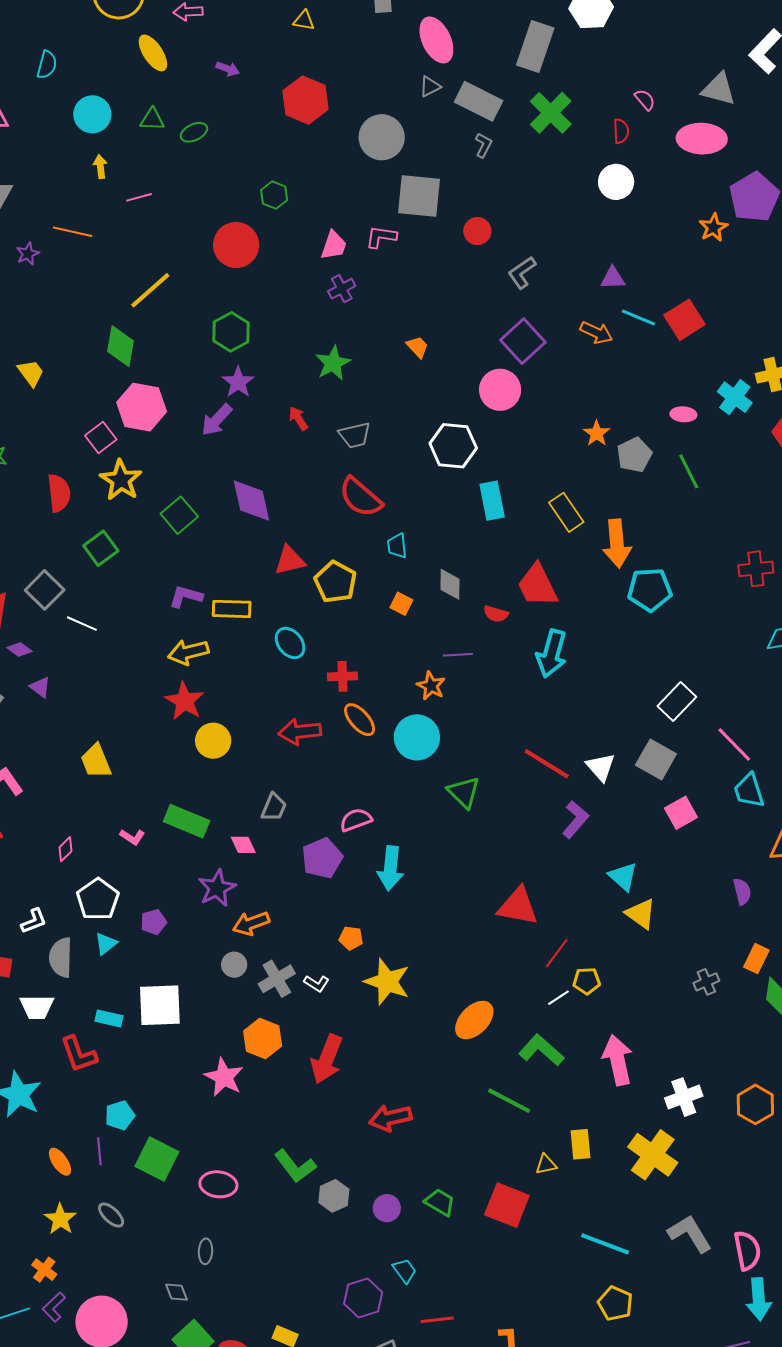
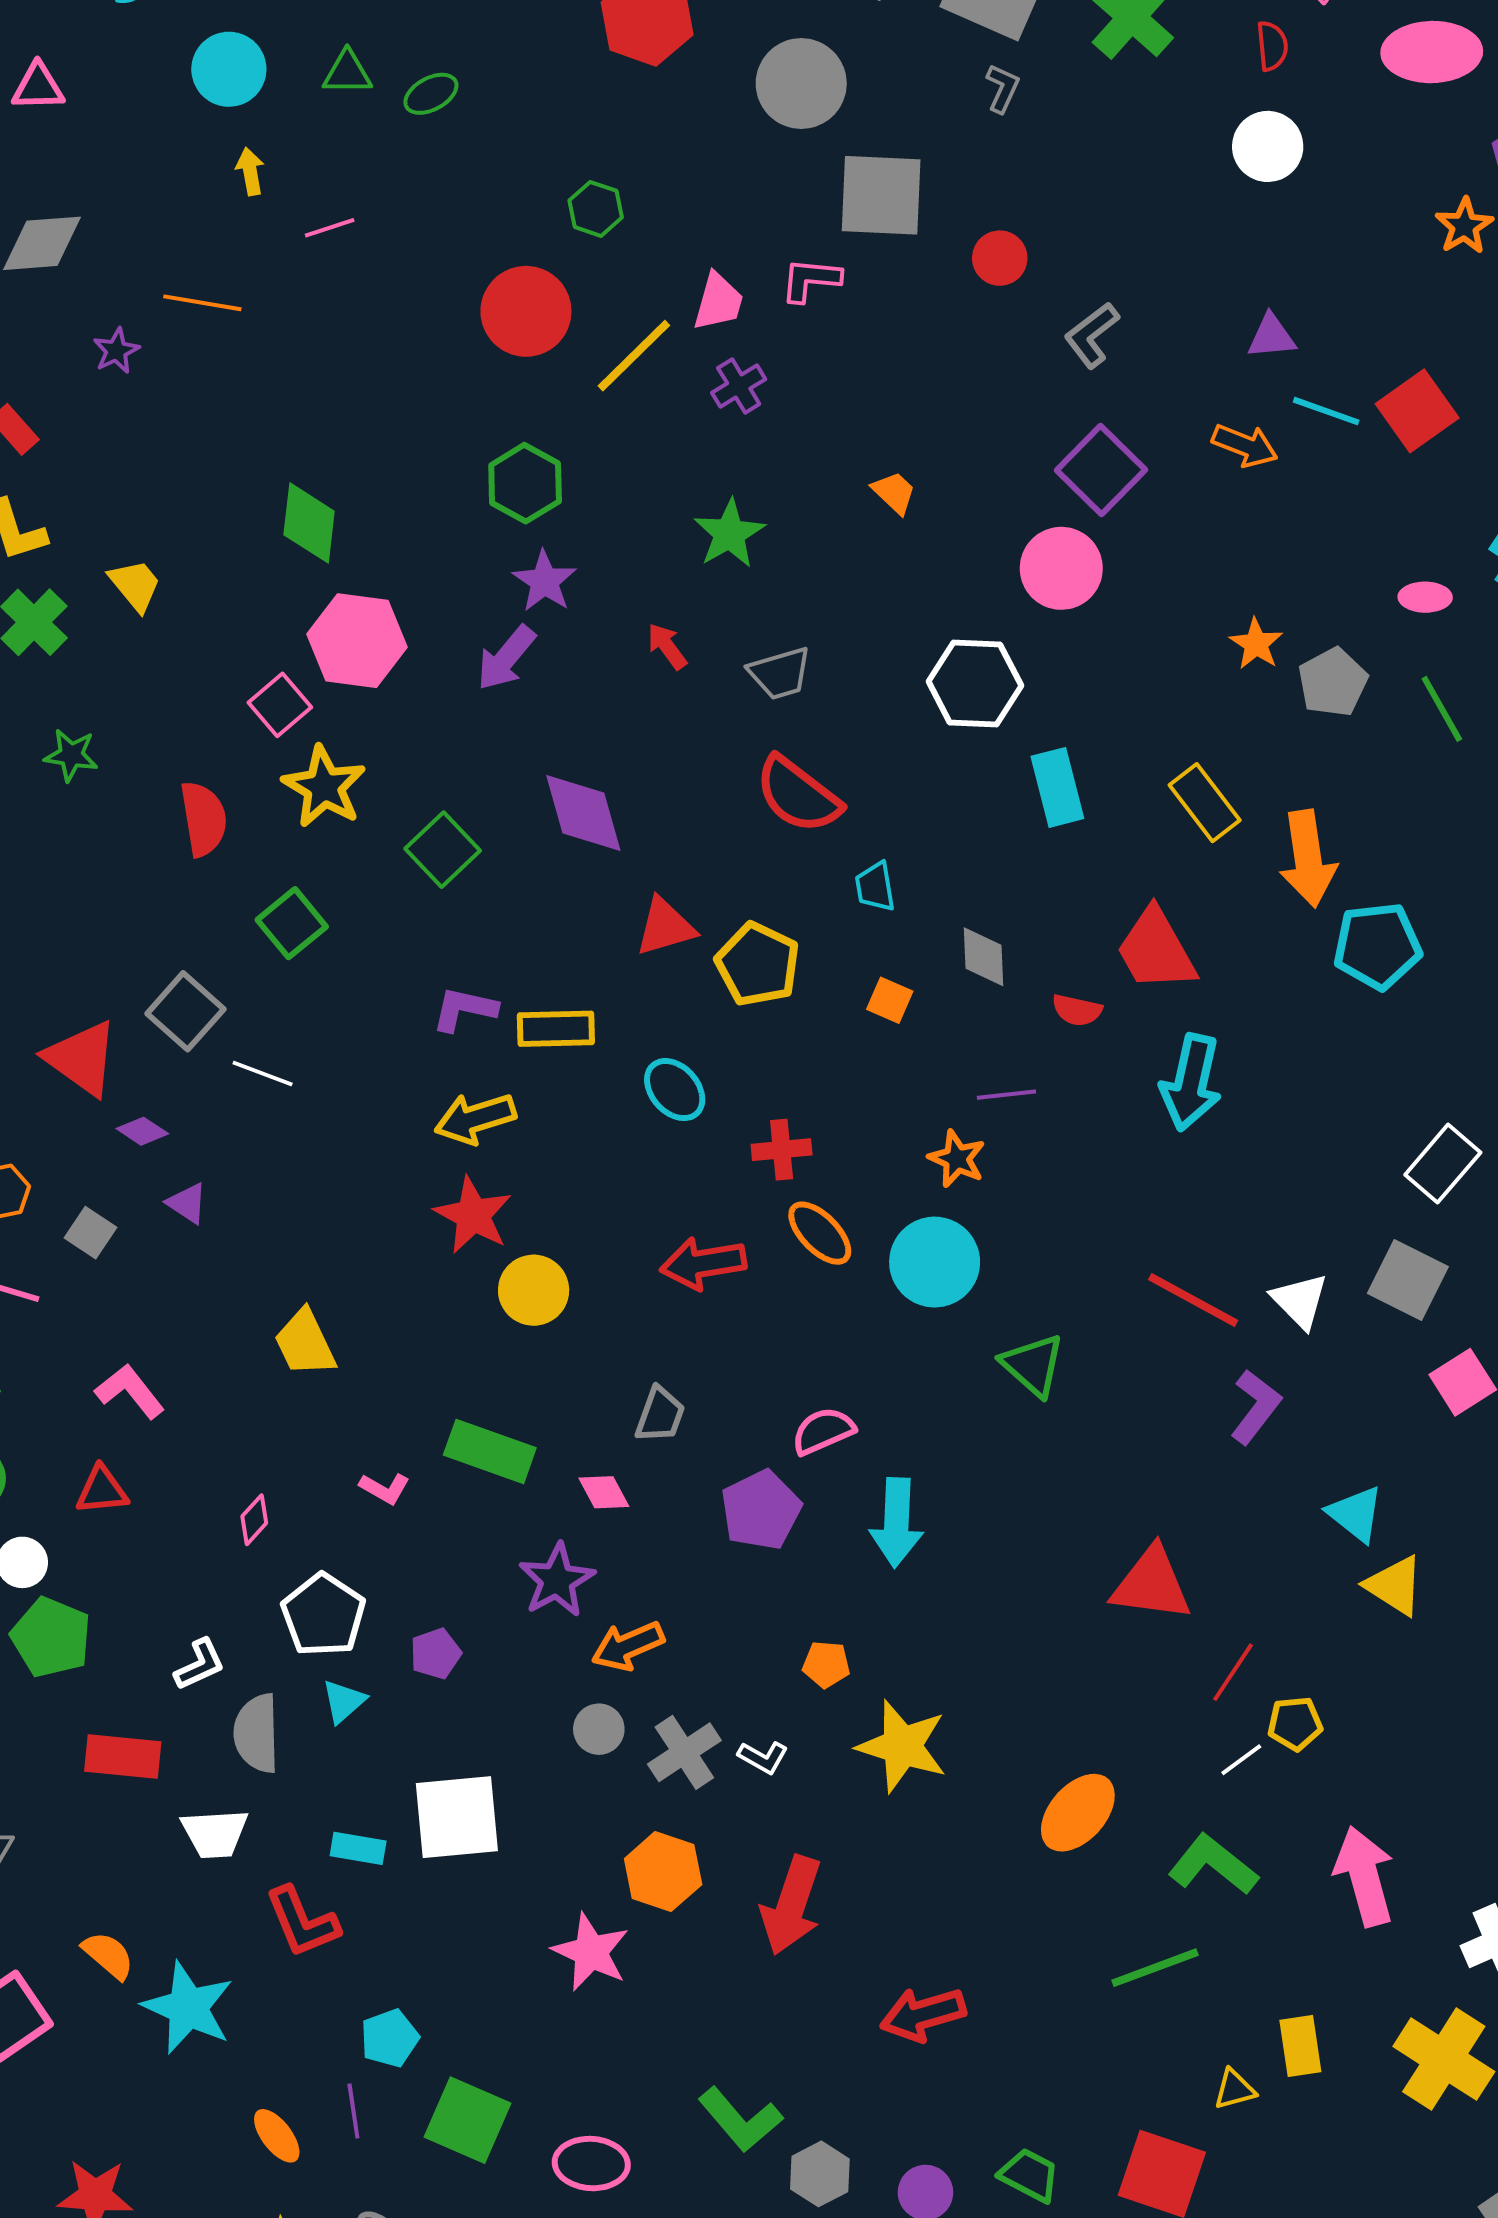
yellow line: (150, 290) -> (634, 356), moved
green line: (509, 1101) -> (1155, 1968), turned -45

